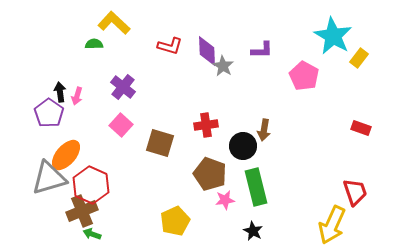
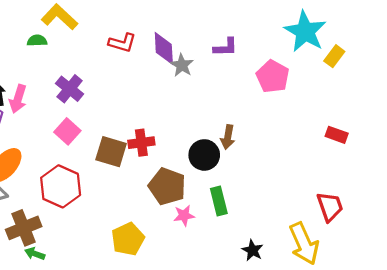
pink arrow: (77, 96) -> (18, 99), size x1.4
red cross: (206, 125) -> (141, 143), moved
red hexagon: (91, 185) -> (61, 186), moved
green rectangle: (256, 187) -> (219, 201), size x0.7
yellow arrow: (332, 225) -> (304, 244), turned -48
black star: (253, 231) -> (252, 250), moved

